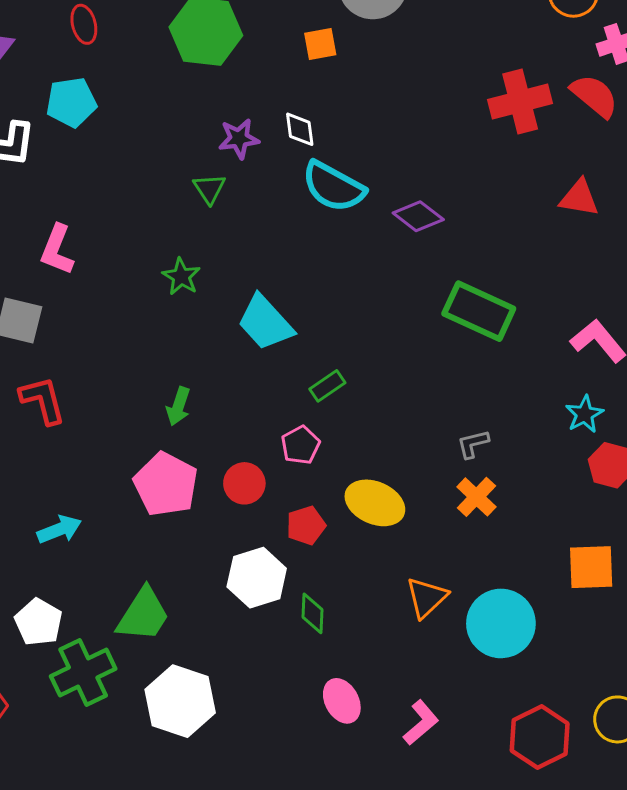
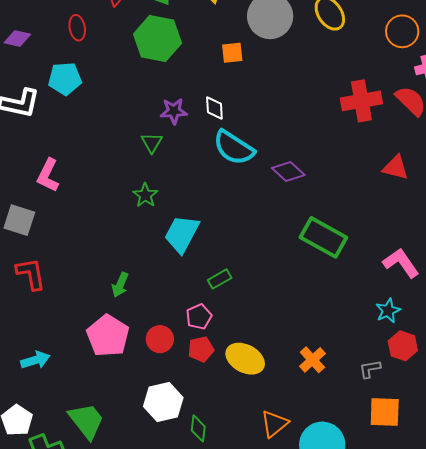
green star: (181, 277) -> (145, 195), moved
cyan trapezoid: (265, 323) -> (182, 234), turned 66
gray L-shape: (473, 444) -> (370, 369), moved
red pentagon: (306, 525) -> (201, 349), moved
green trapezoid: (143, 615) -> (86, 421), turned -75

